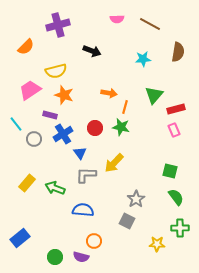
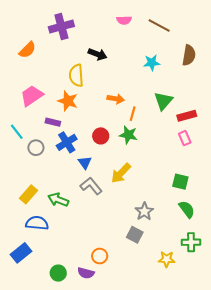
yellow semicircle: (56, 71) -> (76, 75), moved, turned 100
gray L-shape: (86, 175) -> (91, 186), turned 50
blue semicircle: (83, 210) -> (37, 223), moved

